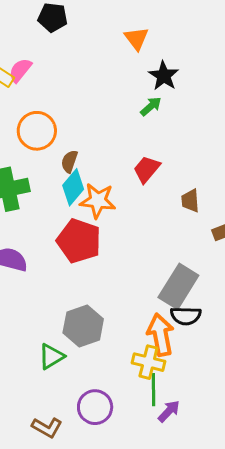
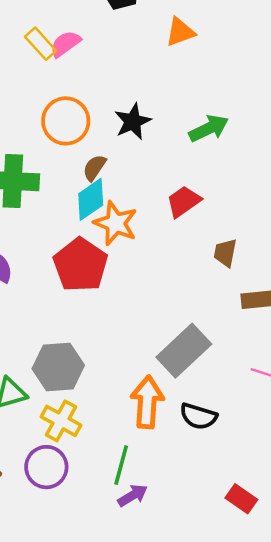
orange triangle: (136, 38) -> (180, 32), moved, turned 32
black star: (164, 76) -> (133, 121), moved
green arrow: (151, 106) -> (209, 128), size x1.4
black semicircle: (186, 316) -> (198, 416), moved
yellow cross: (148, 362) -> (61, 421), moved

